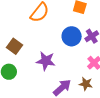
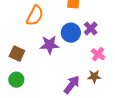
purple star: (46, 61) -> (49, 45), moved

